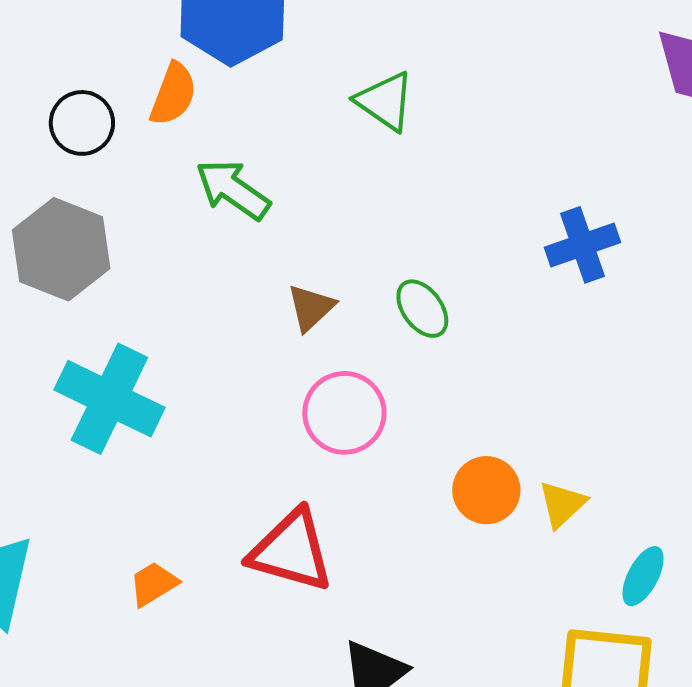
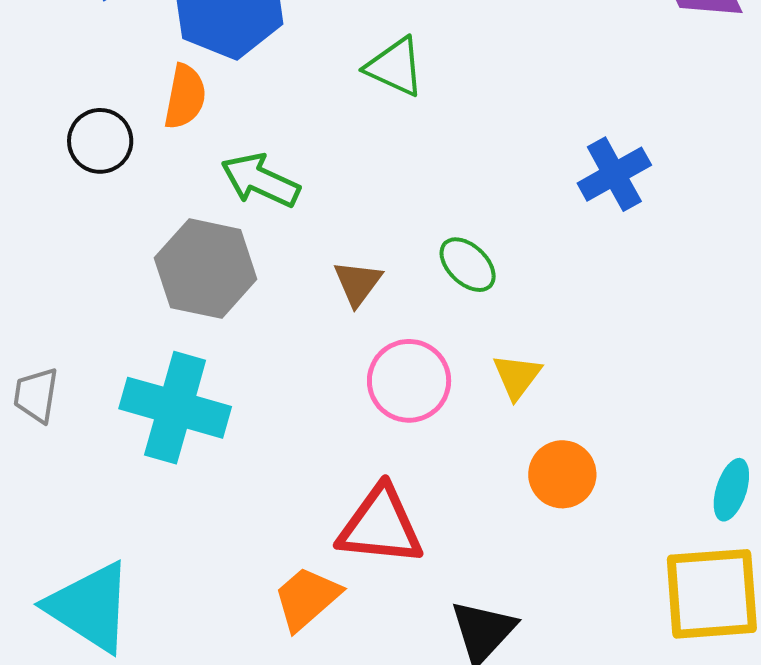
gray hexagon: (61, 249) -> (206, 269), moved
orange circle: (486, 490) -> (562, 474), moved
yellow triangle: (562, 504) -> (517, 376), moved
orange trapezoid: (154, 584) -> (307, 598), moved, size x1.4

